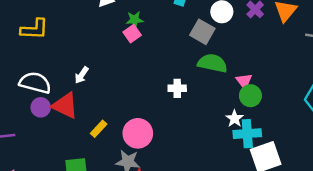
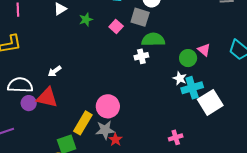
pink square: (132, 34) -> (116, 26), moved
white arrow: (82, 75) -> (55, 71), turned 32
pink triangle: (244, 81) -> (204, 50), moved
white cross: (177, 88) -> (141, 56), moved
yellow rectangle: (99, 129) -> (83, 123), moved, size x1.6

